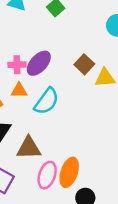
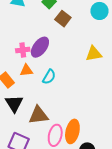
brown square: (84, 64) -> (63, 19), moved
cyan semicircle: (47, 101) -> (49, 77), size x0.7

